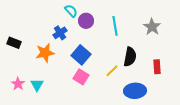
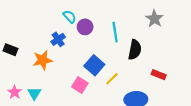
gray star: (152, 27) -> (154, 19), moved
blue square: (81, 55) -> (94, 65), moved
black semicircle: (130, 57) -> (135, 50), moved
red rectangle: (157, 67) -> (159, 75), turned -64

